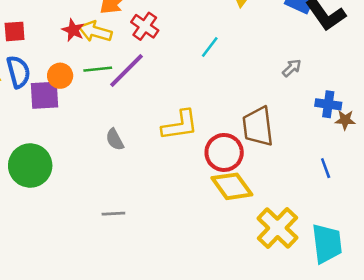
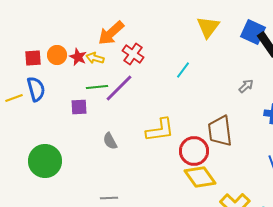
yellow arrow: (95, 31) -> (95, 58), size x0.7
orange circle: (60, 76) -> (57, 55), moved
purple square: (44, 95) -> (79, 107), moved, size x0.7

